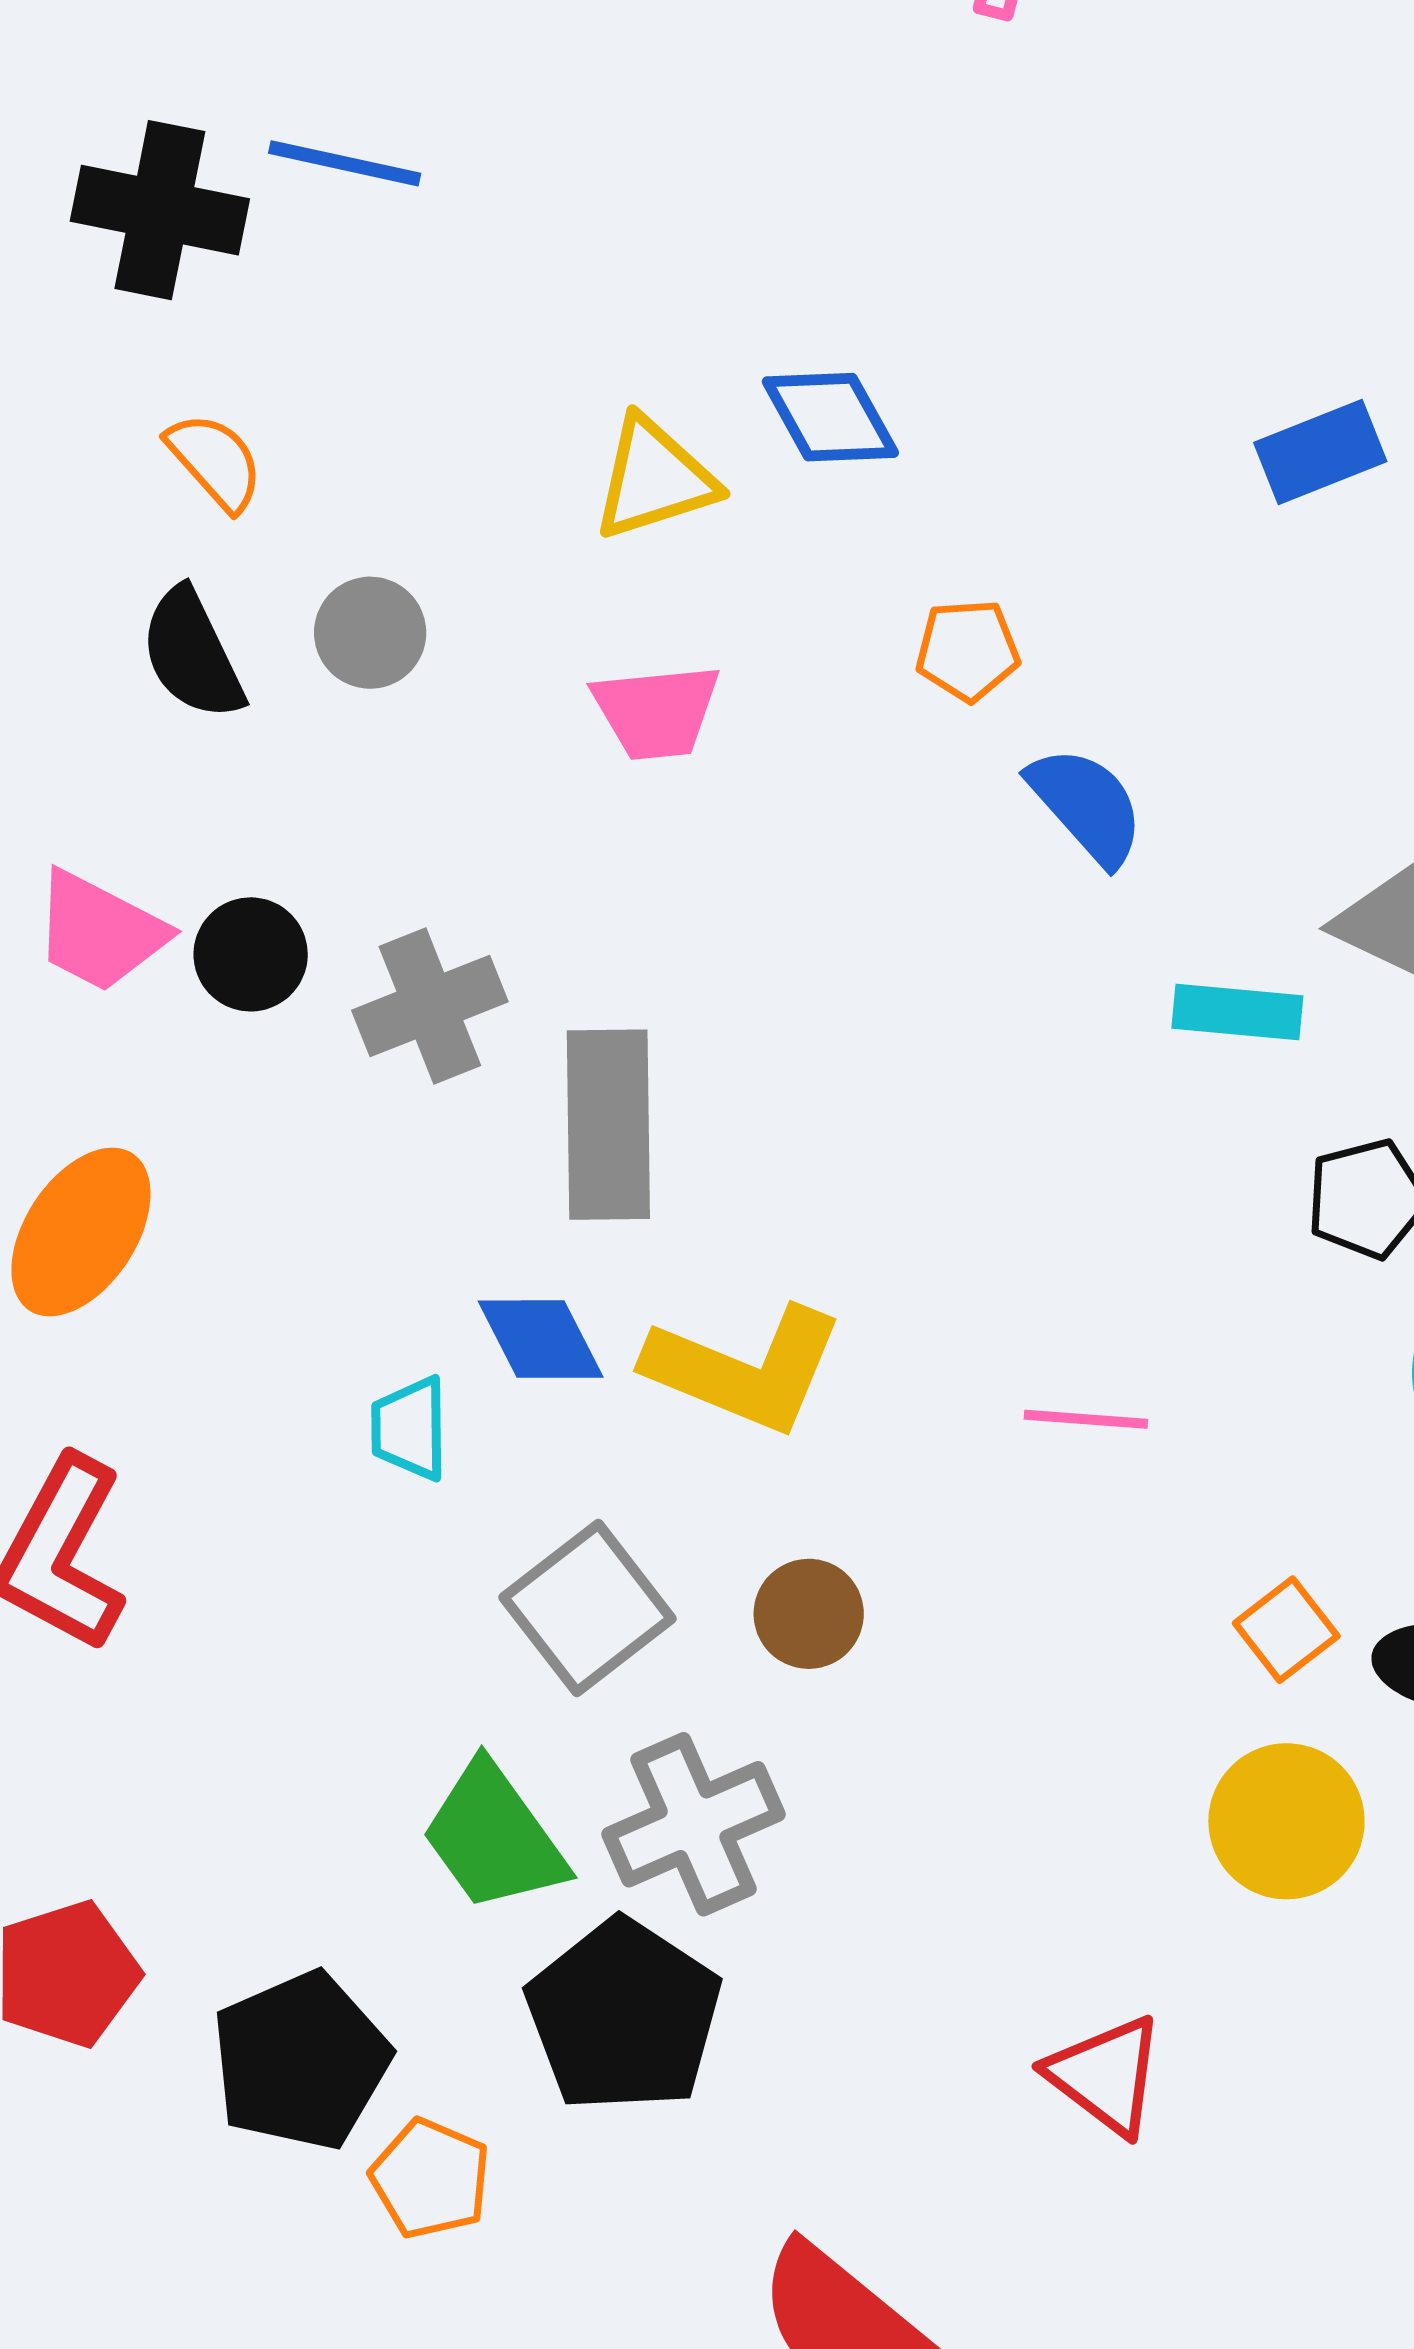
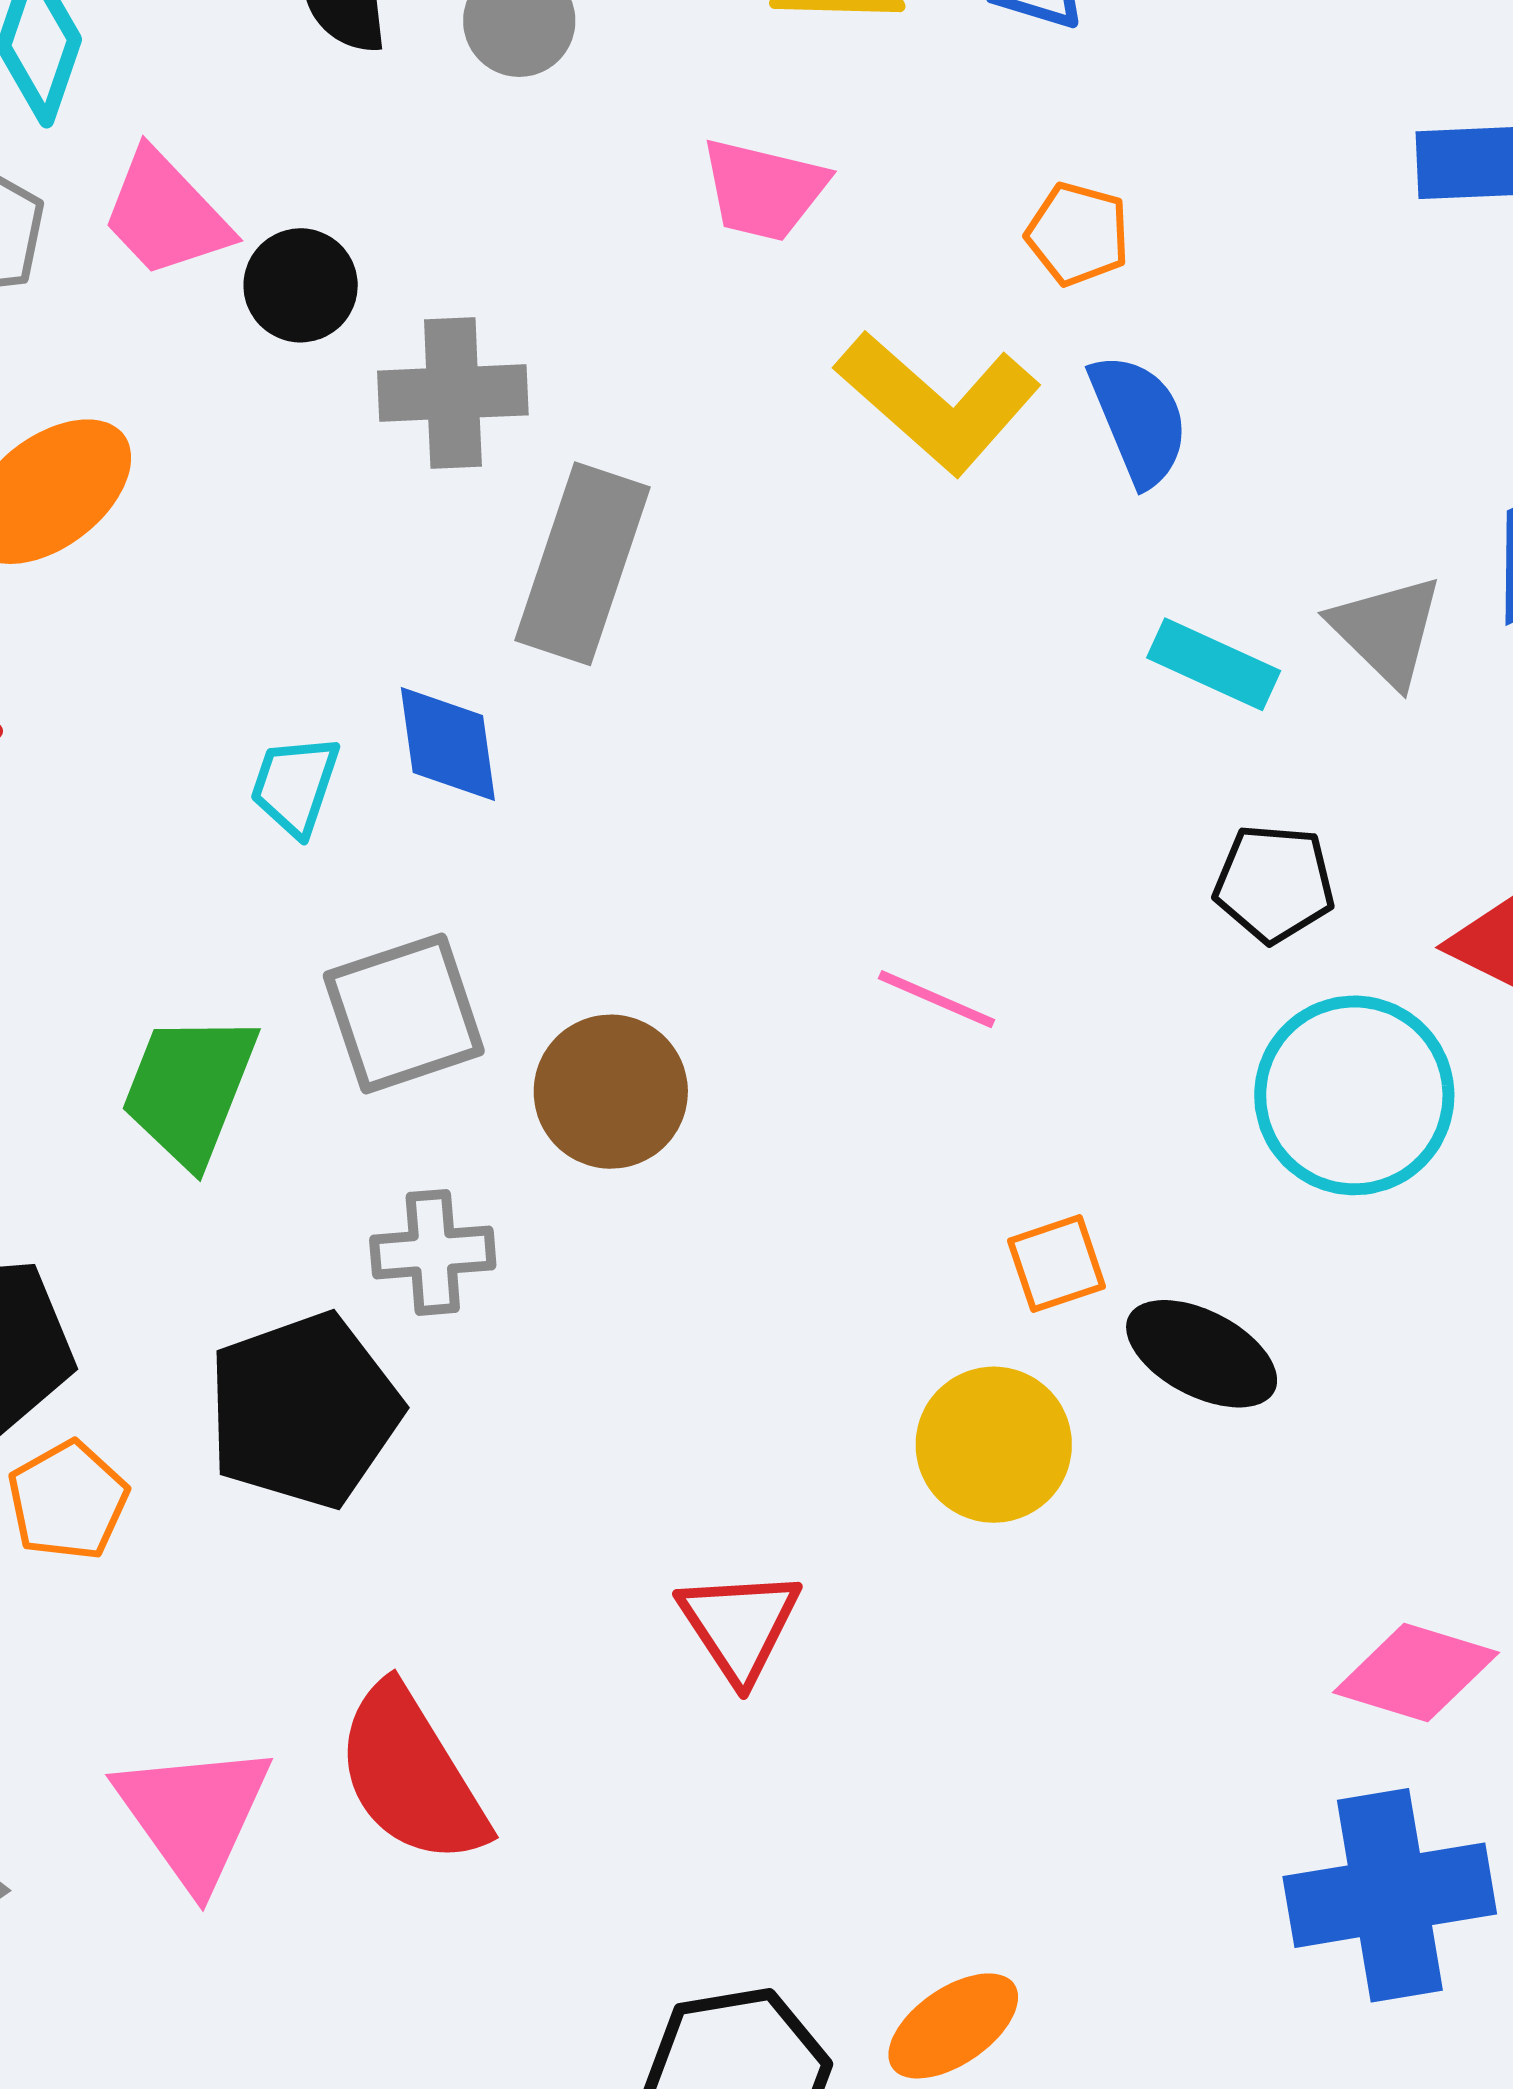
yellow L-shape: (745, 1369) -> (938, 402), moved
brown circle: (809, 1614) -> (611, 1092), size x1.4
gray cross: (694, 1824) -> (433, 1252), size x0.7
green trapezoid: (494, 1837) -> (189, 1089), moved, turned 38

